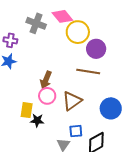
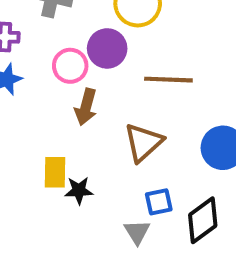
purple circle: (96, 49) -> (107, 48), moved
pink circle: (47, 96) -> (70, 66), moved

